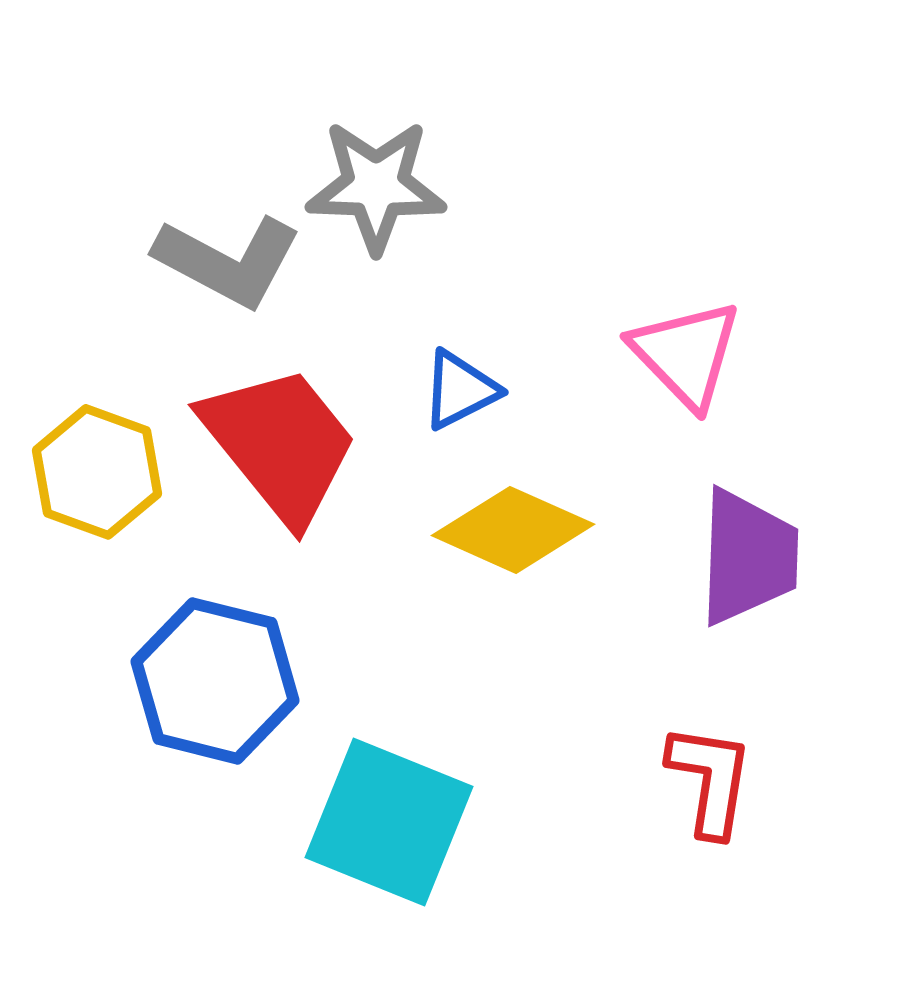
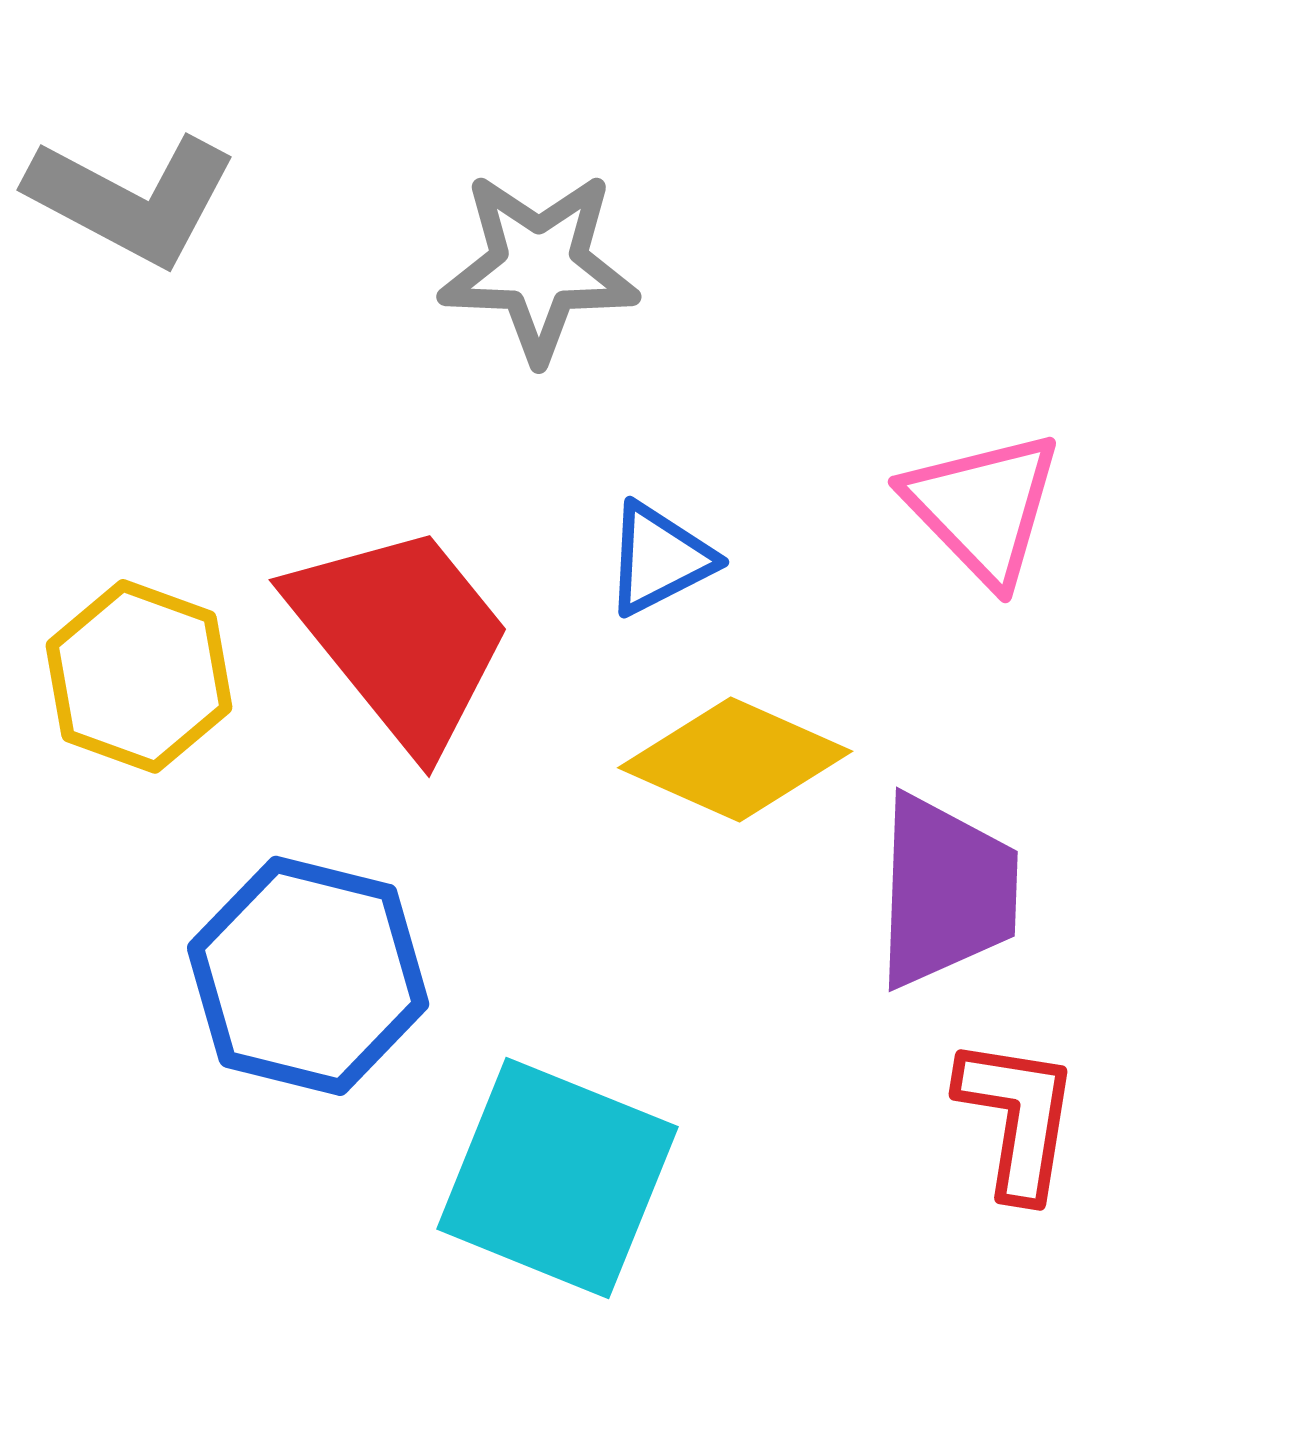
gray L-shape: (228, 261) -> (132, 199), moved
purple trapezoid: (748, 557) -> (946, 891), moved

